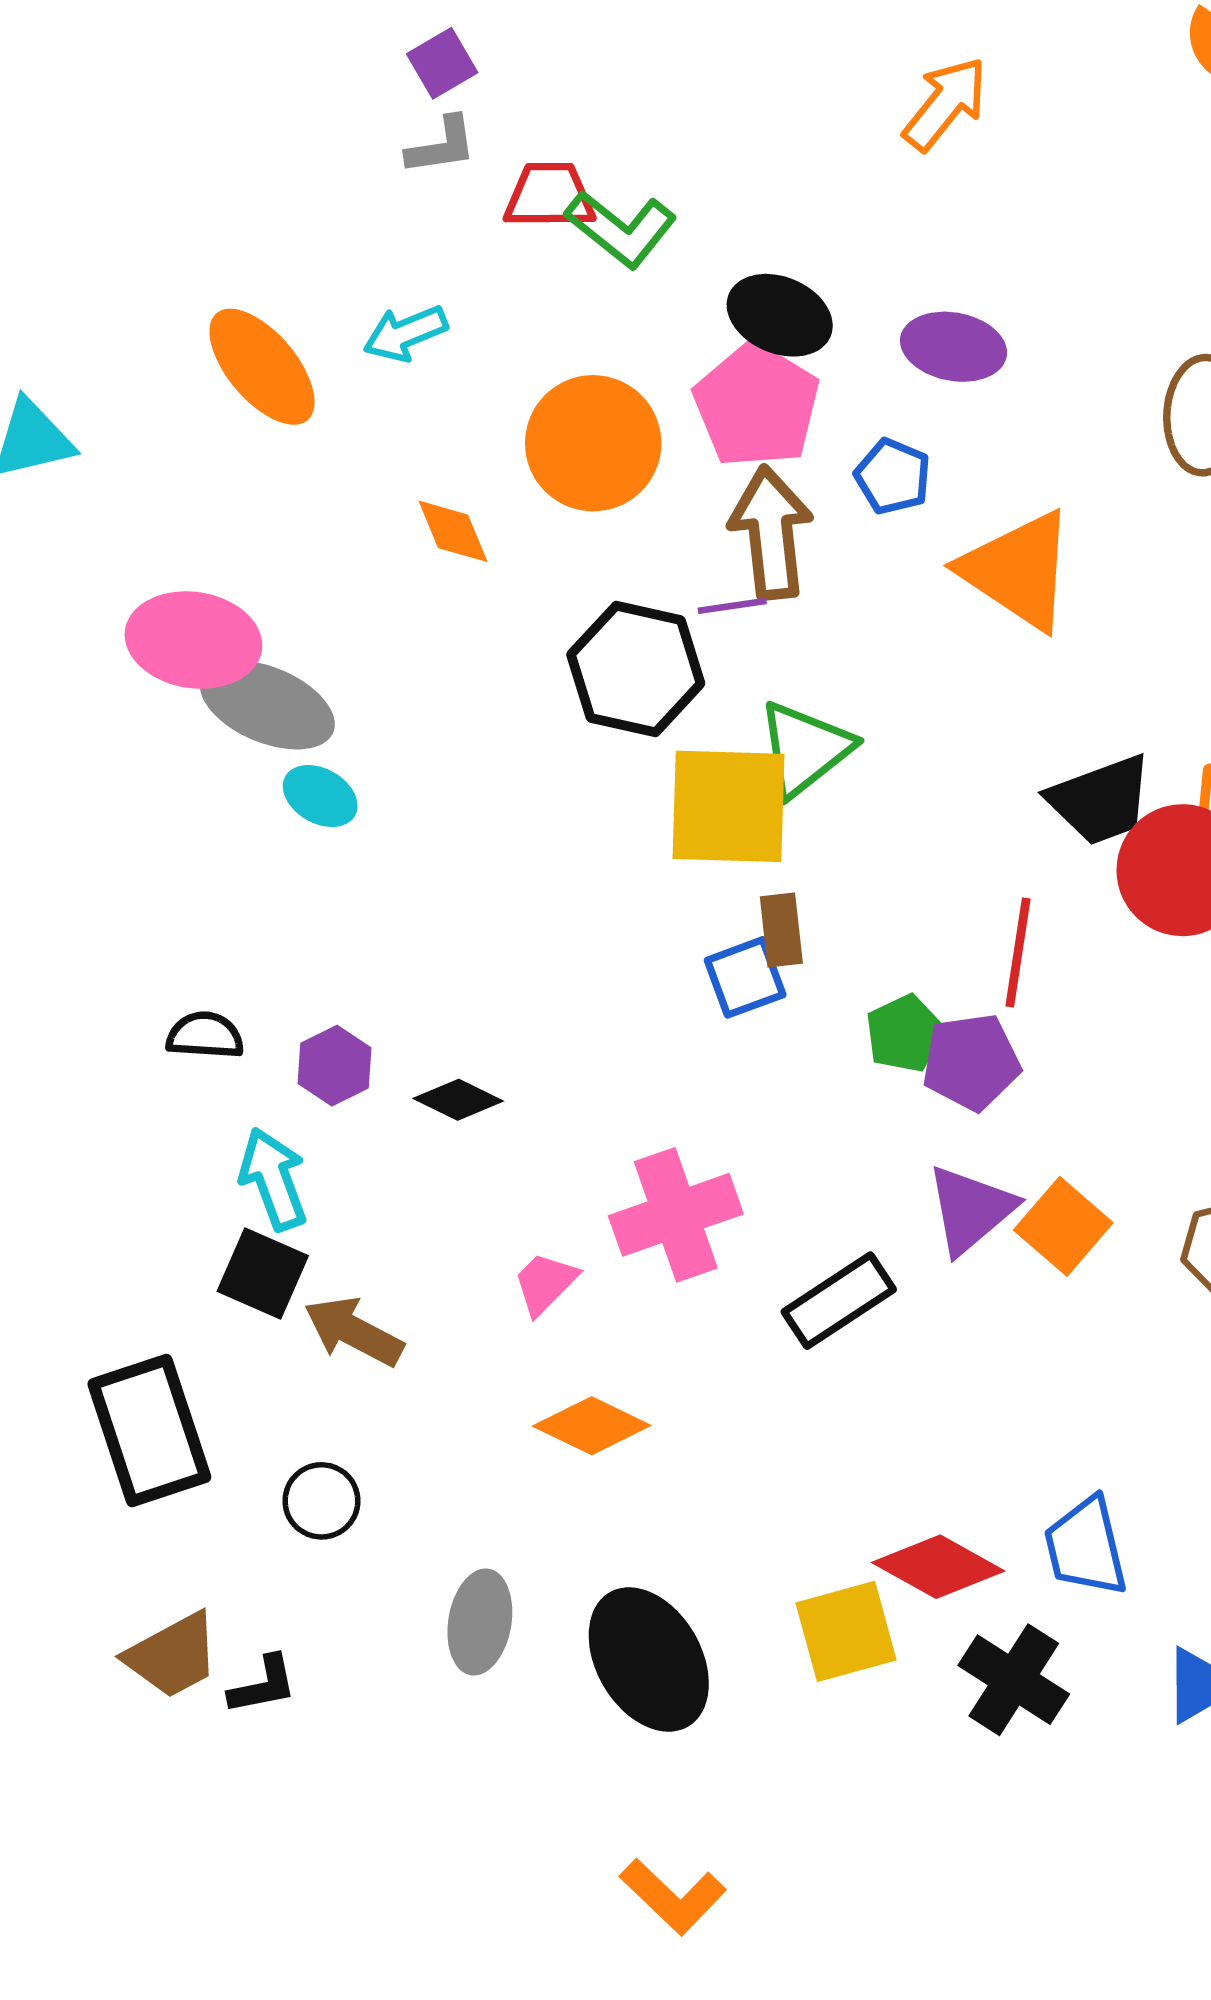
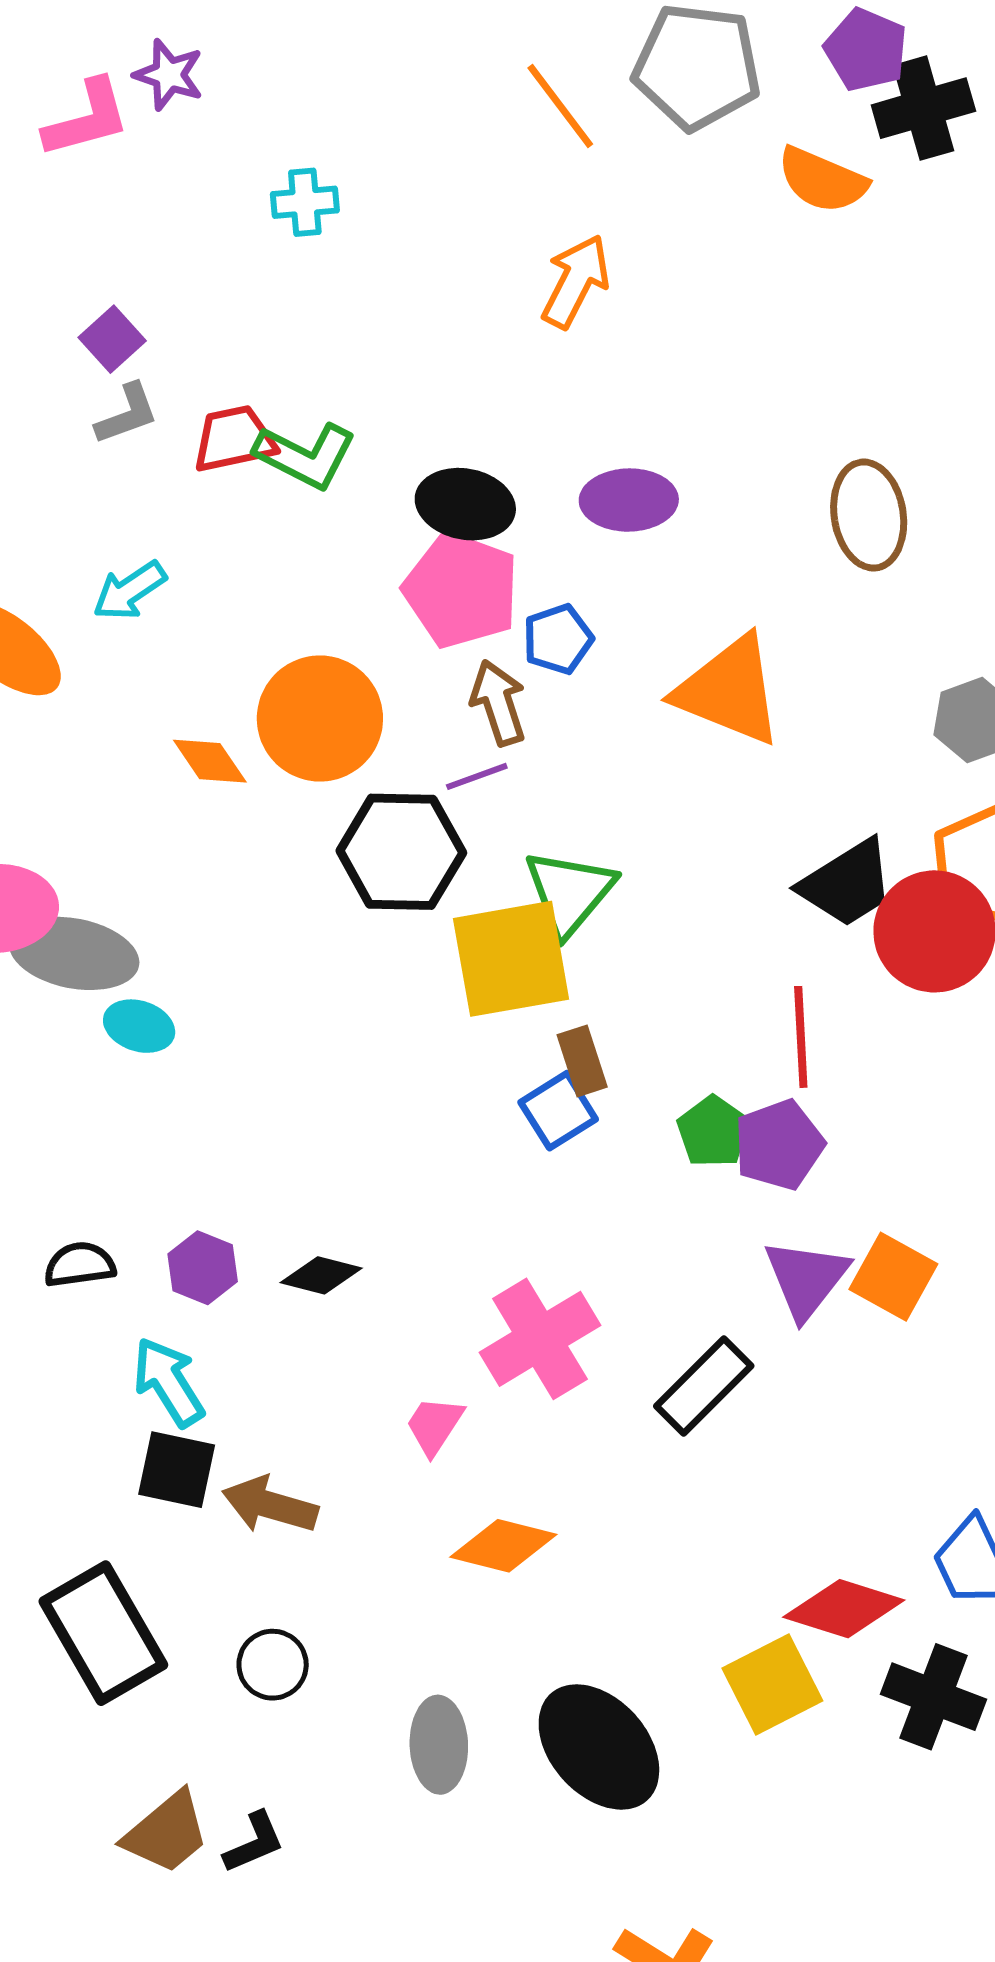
orange circle: (593, 443) -> (320, 718), moved
blue pentagon: (893, 476) -> (558, 639), moved, turned -30
brown arrow: (771, 533) -> (498, 703), size x0.7

